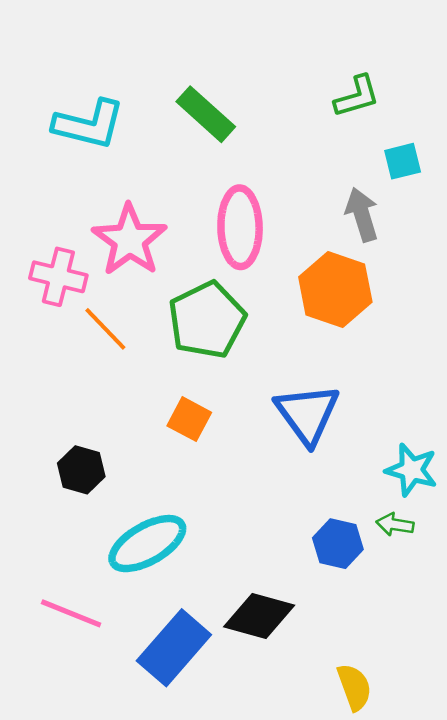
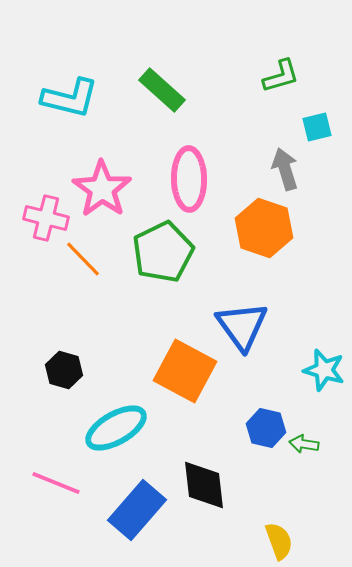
orange square: (189, 419) -> (185, 371), moved, size x1.8
green arrow: (395, 524) -> (304, 444), moved
black diamond: (259, 616) -> (204, 485), turned 68

